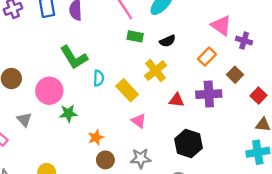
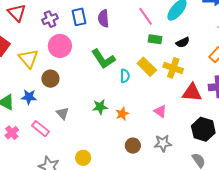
yellow cross: (155, 71) -> (173, 68), turned -30
yellow rectangle: (127, 90) -> (147, 67), moved
pink circle: (49, 91) -> (60, 46), moved
red triangle: (176, 100) -> (192, 93), size x1.5
orange star: (96, 137) -> (122, 114), moved

